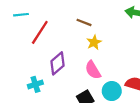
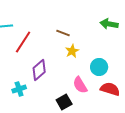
pink semicircle: (93, 70) -> (80, 85), moved
cyan circle: (112, 91) -> (99, 67), moved

